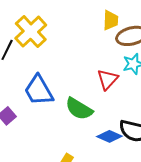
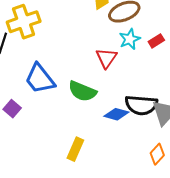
yellow cross: (31, 32) -> (24, 22), turned 32

